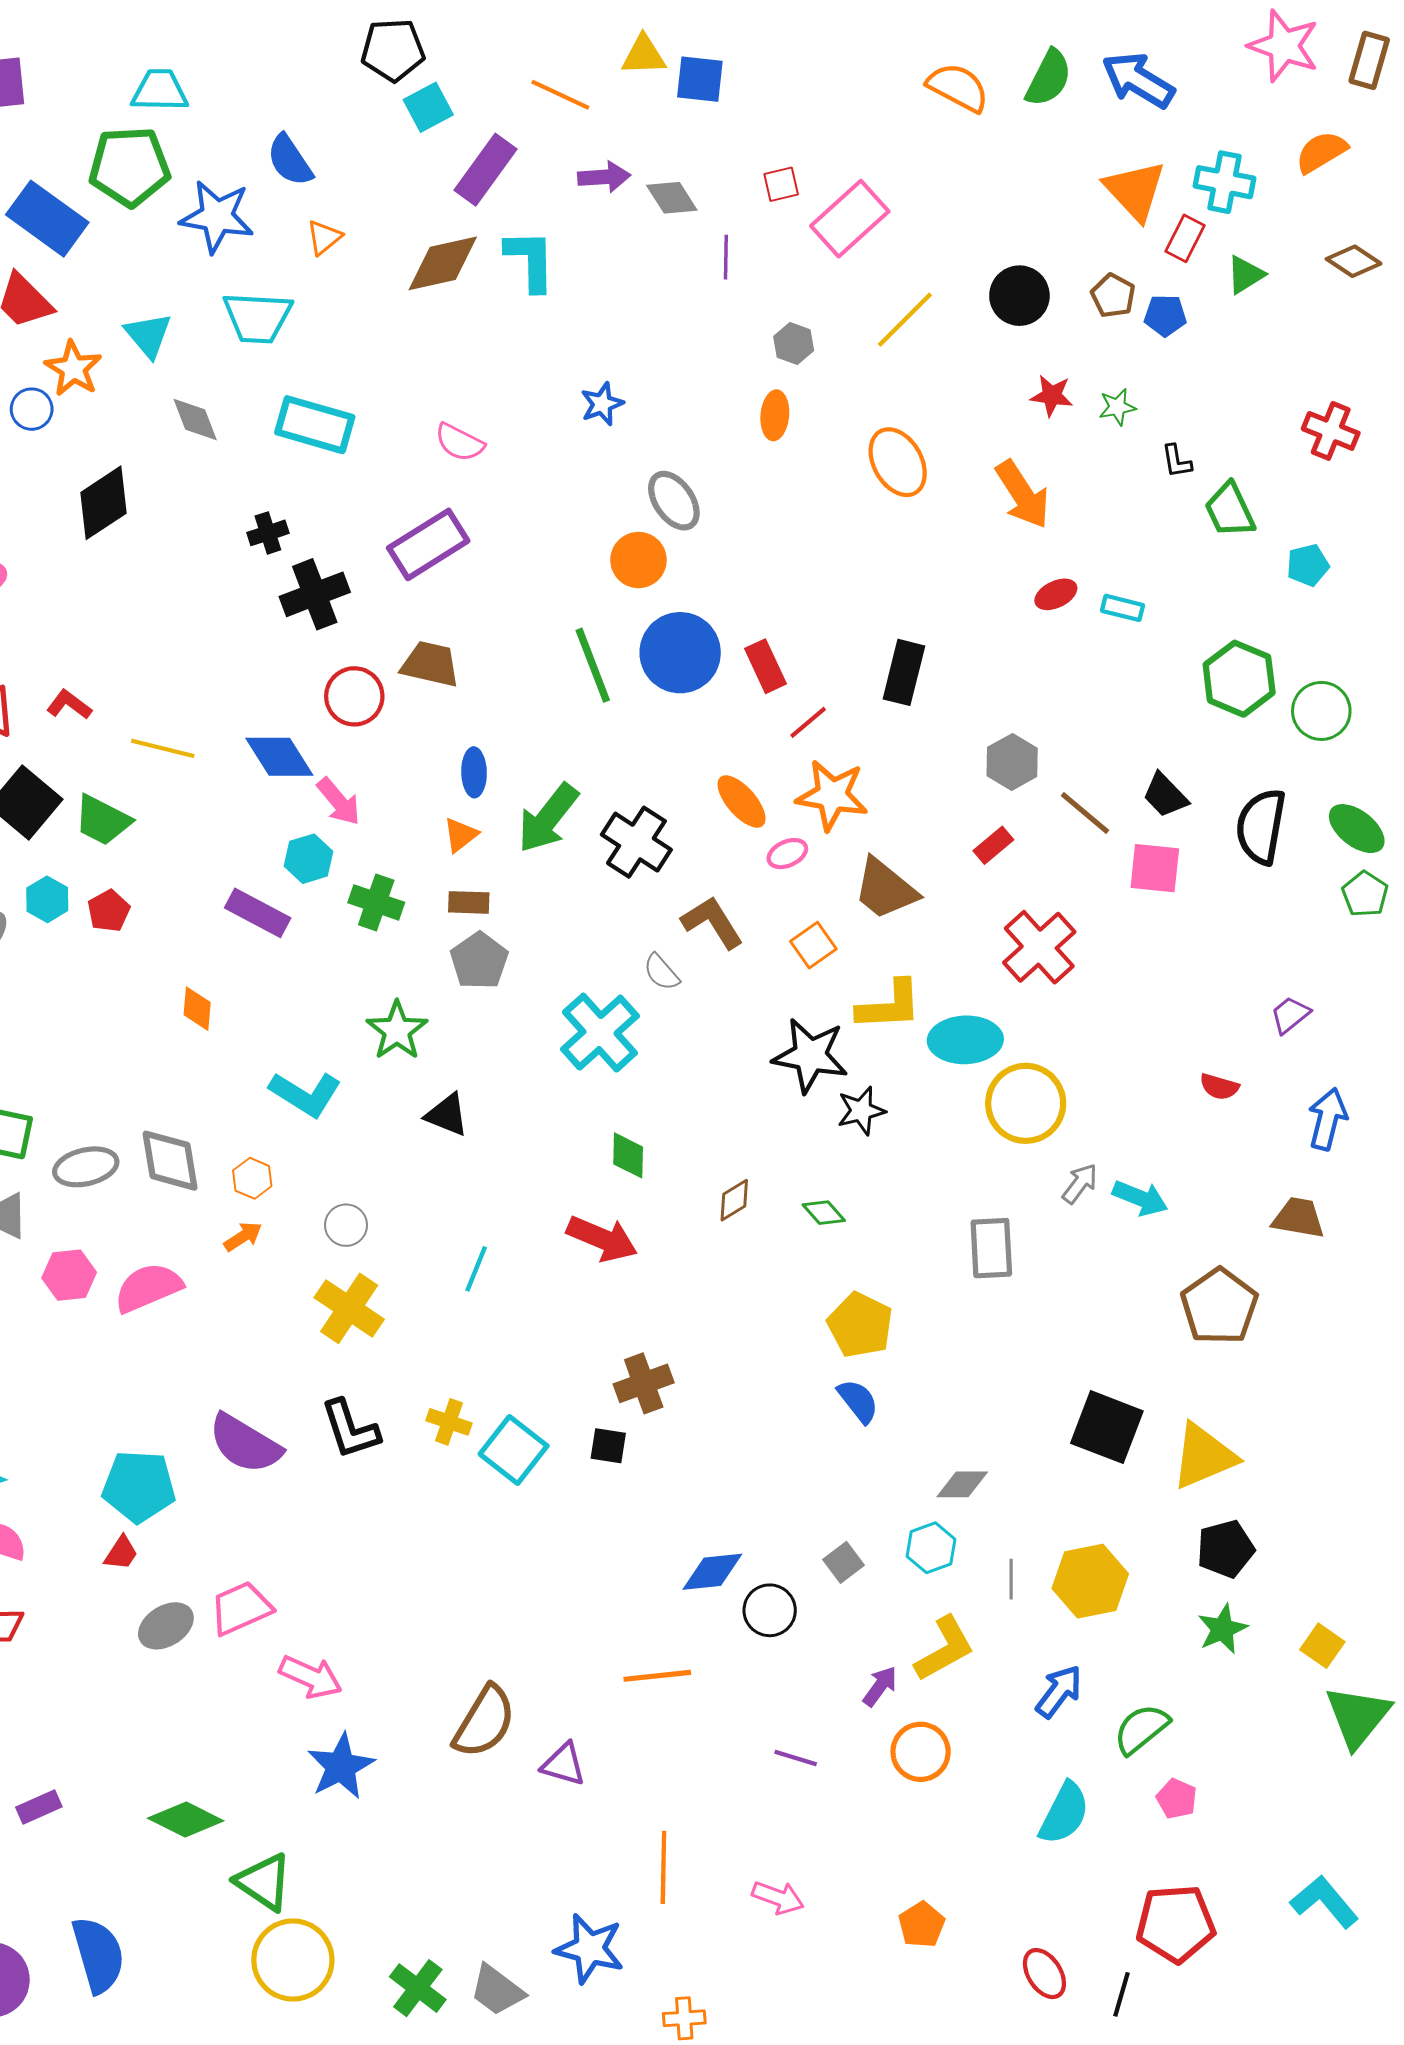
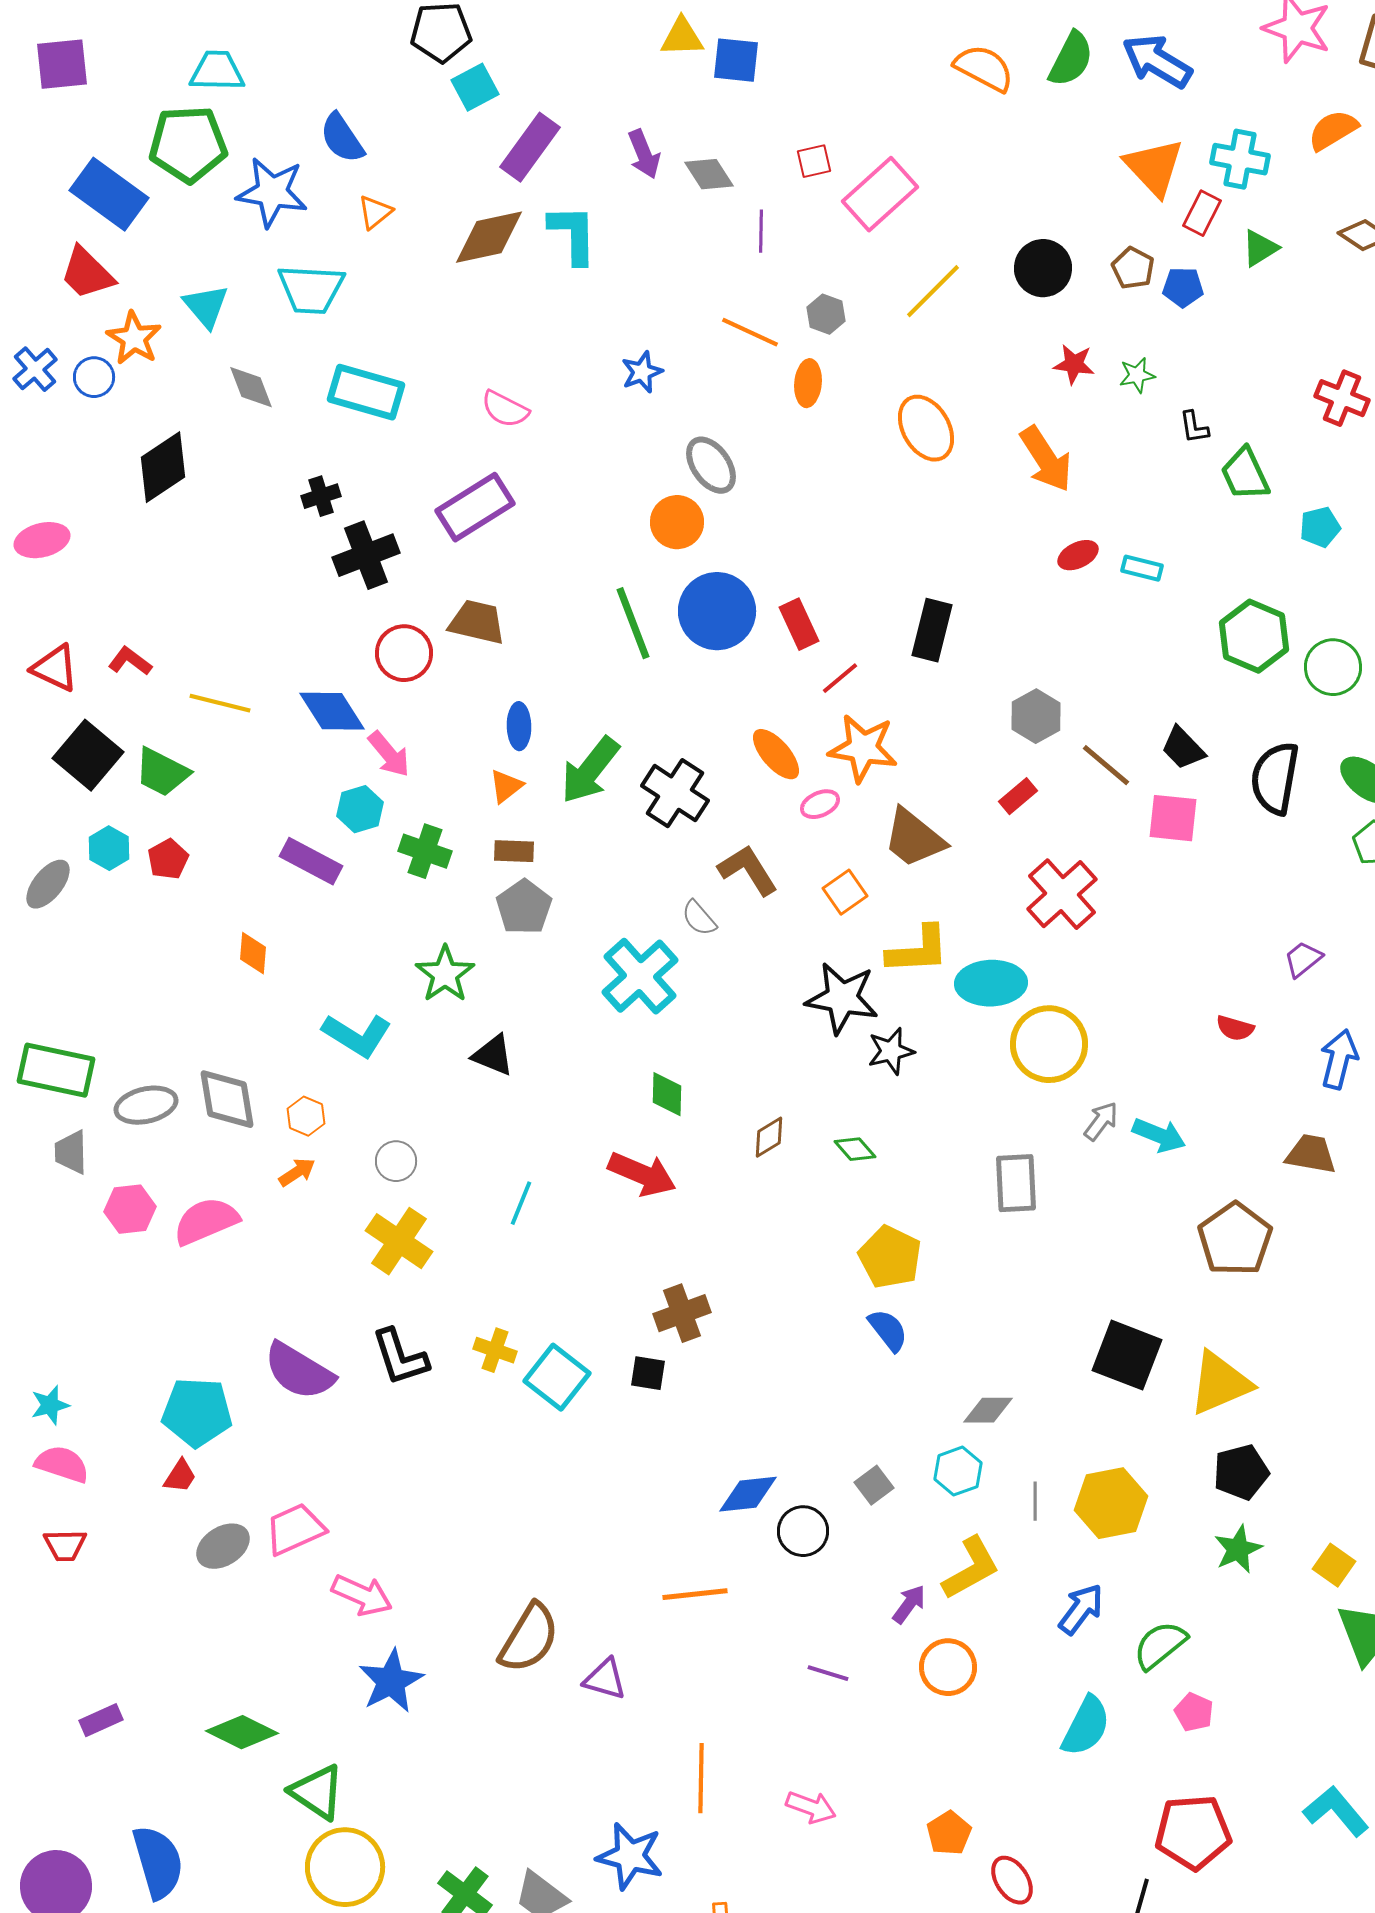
orange line: (560, 95) -> (750, 332), moved
purple arrow: (604, 177) -> (644, 154), turned 72
red ellipse: (1044, 1974) -> (1012, 1880), moved

